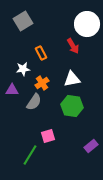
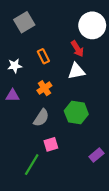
white star: (23, 69) -> (15, 66), moved
white triangle: (72, 79) -> (76, 71), moved
gray semicircle: (34, 102) -> (41, 118), moved

